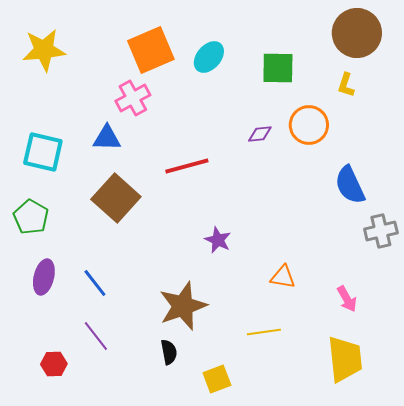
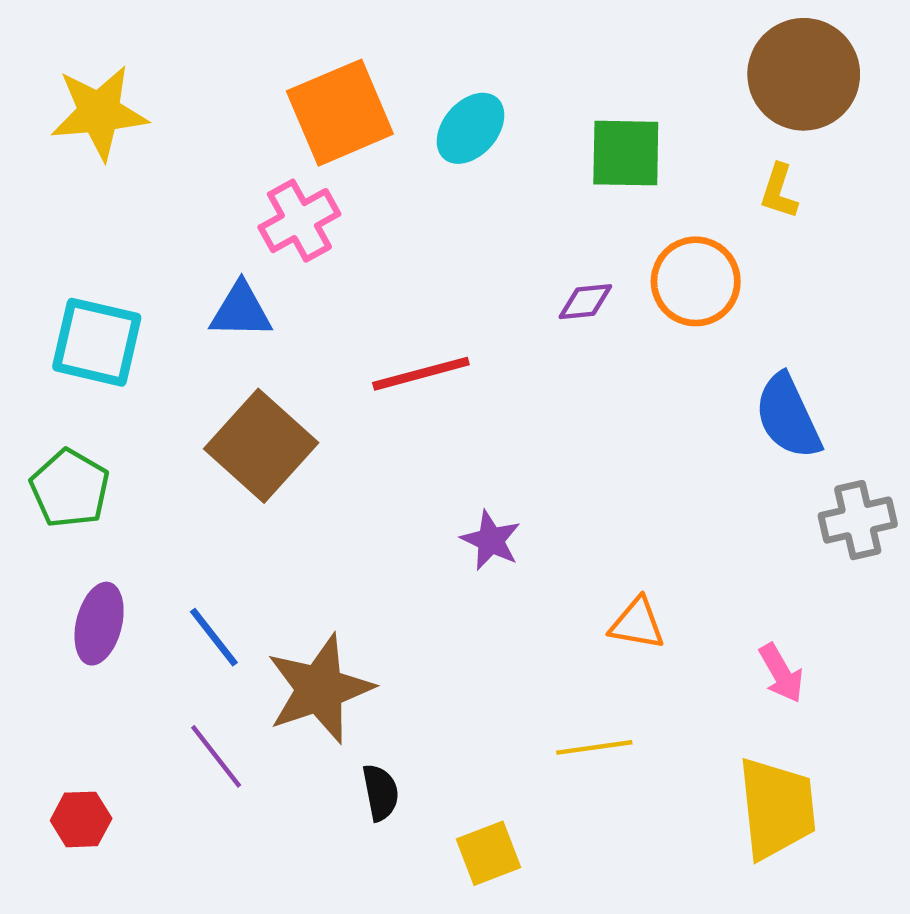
brown star: (183, 306) -> (320, 689), moved
red hexagon: (54, 364) -> (81, 819), moved

